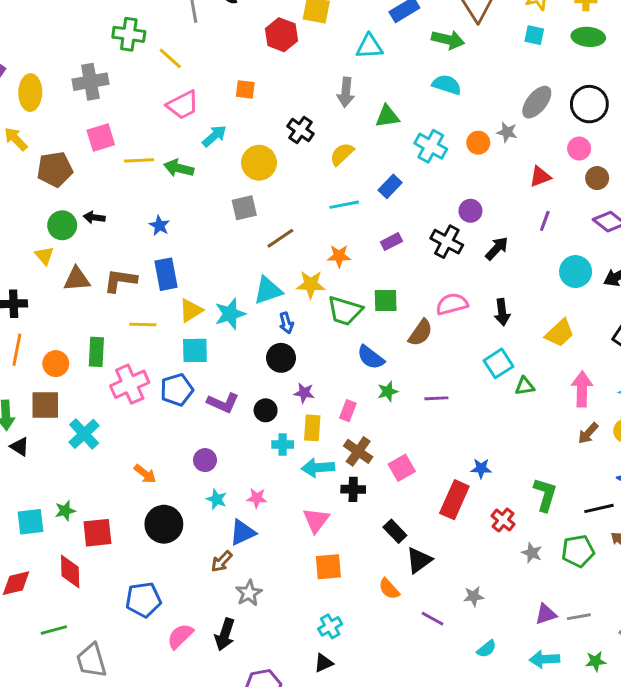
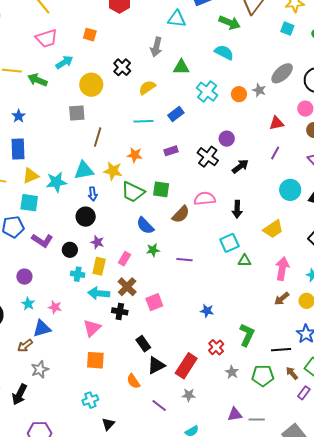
brown line: (280, 238) -> (98, 137), turned -48
red rectangle: (454, 500) -> (186, 366), moved
black triangle: (324, 663) -> (108, 424), moved, turned -32

